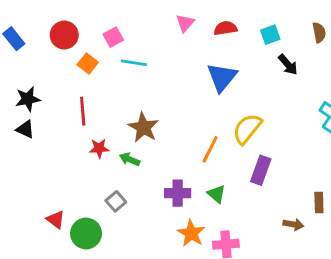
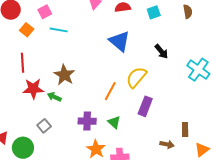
black arrow: (288, 65) -> (161, 51), moved
blue triangle: (222, 77) -> (120, 41), turned -30
red star: (99, 148) -> (33, 89), size x1.5

